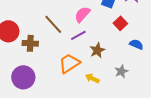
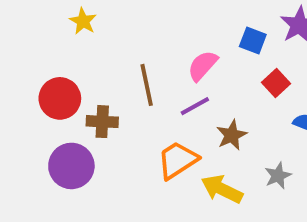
brown line: (53, 24) -> (147, 85), turned 30
purple circle: (23, 77) -> (71, 166), moved
yellow arrow: (92, 78) -> (222, 189), size x1.5

